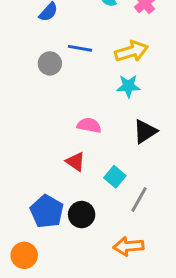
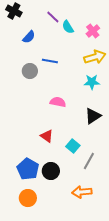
yellow arrow: (131, 51) -> (95, 57), moved
cyan star: (128, 86) -> (92, 82), moved
pink semicircle: (89, 125) -> (58, 102), moved
orange circle: (24, 255) -> (28, 198), moved

